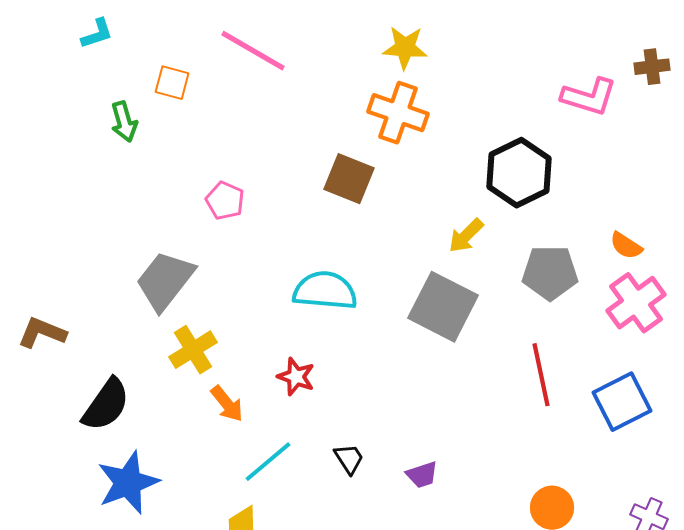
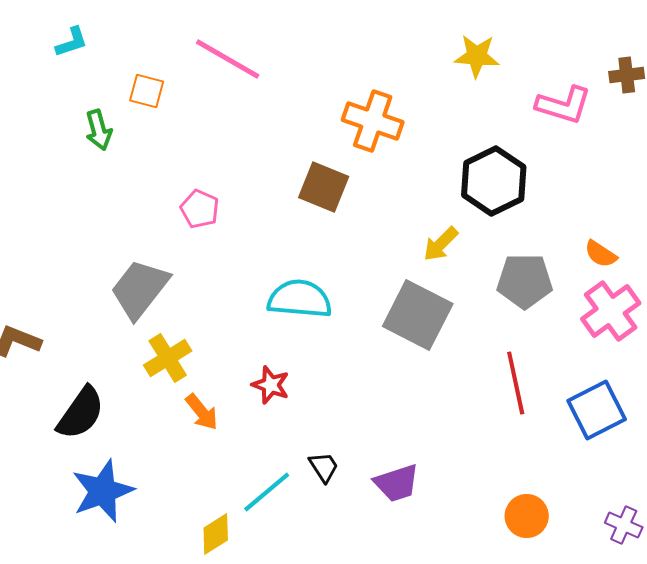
yellow star: (405, 48) -> (477, 56), moved
cyan line: (268, 462) -> (267, 492), moved
purple trapezoid: (422, 475) -> (397, 483), size x1.4

